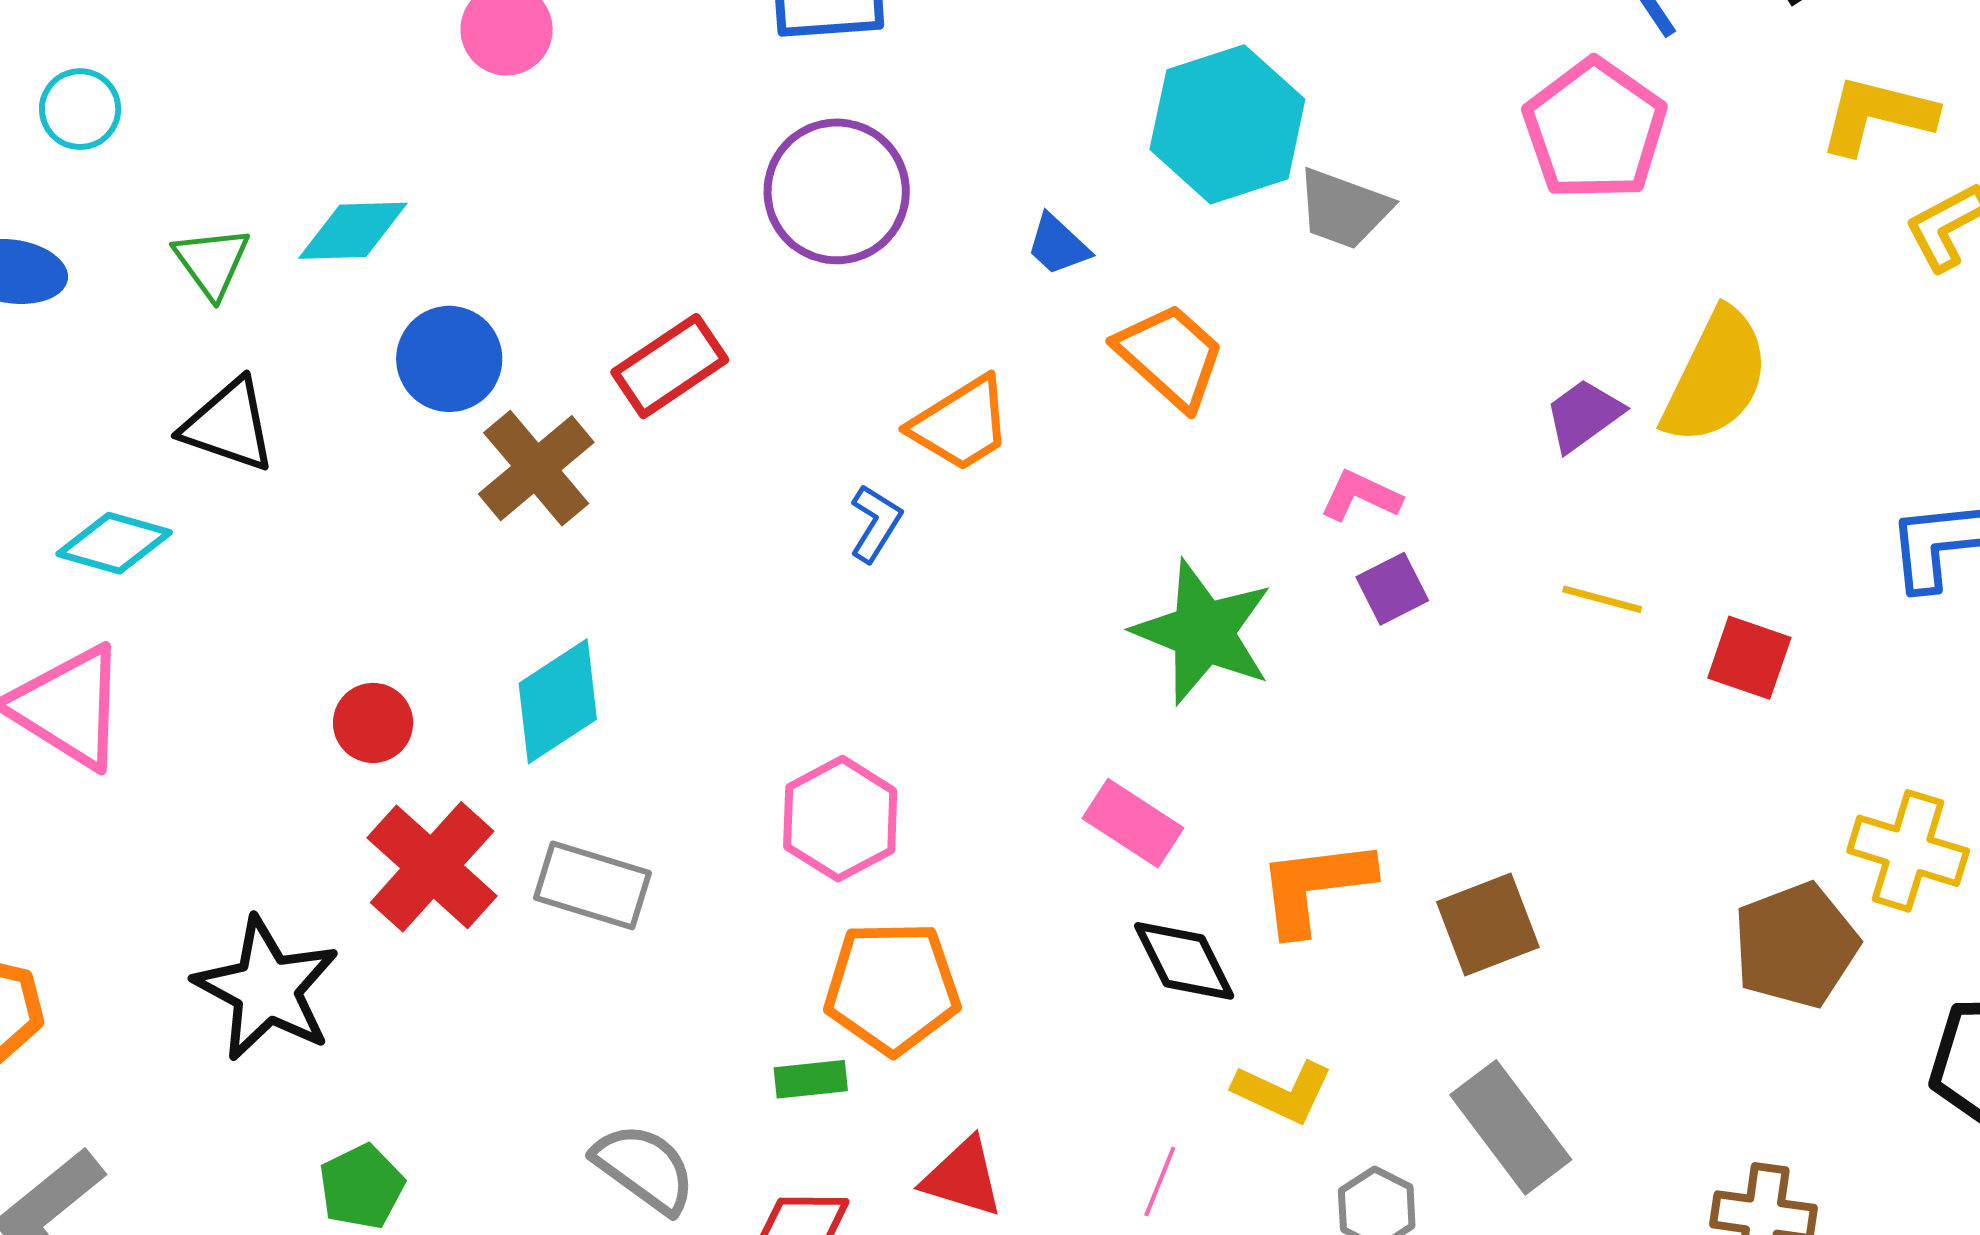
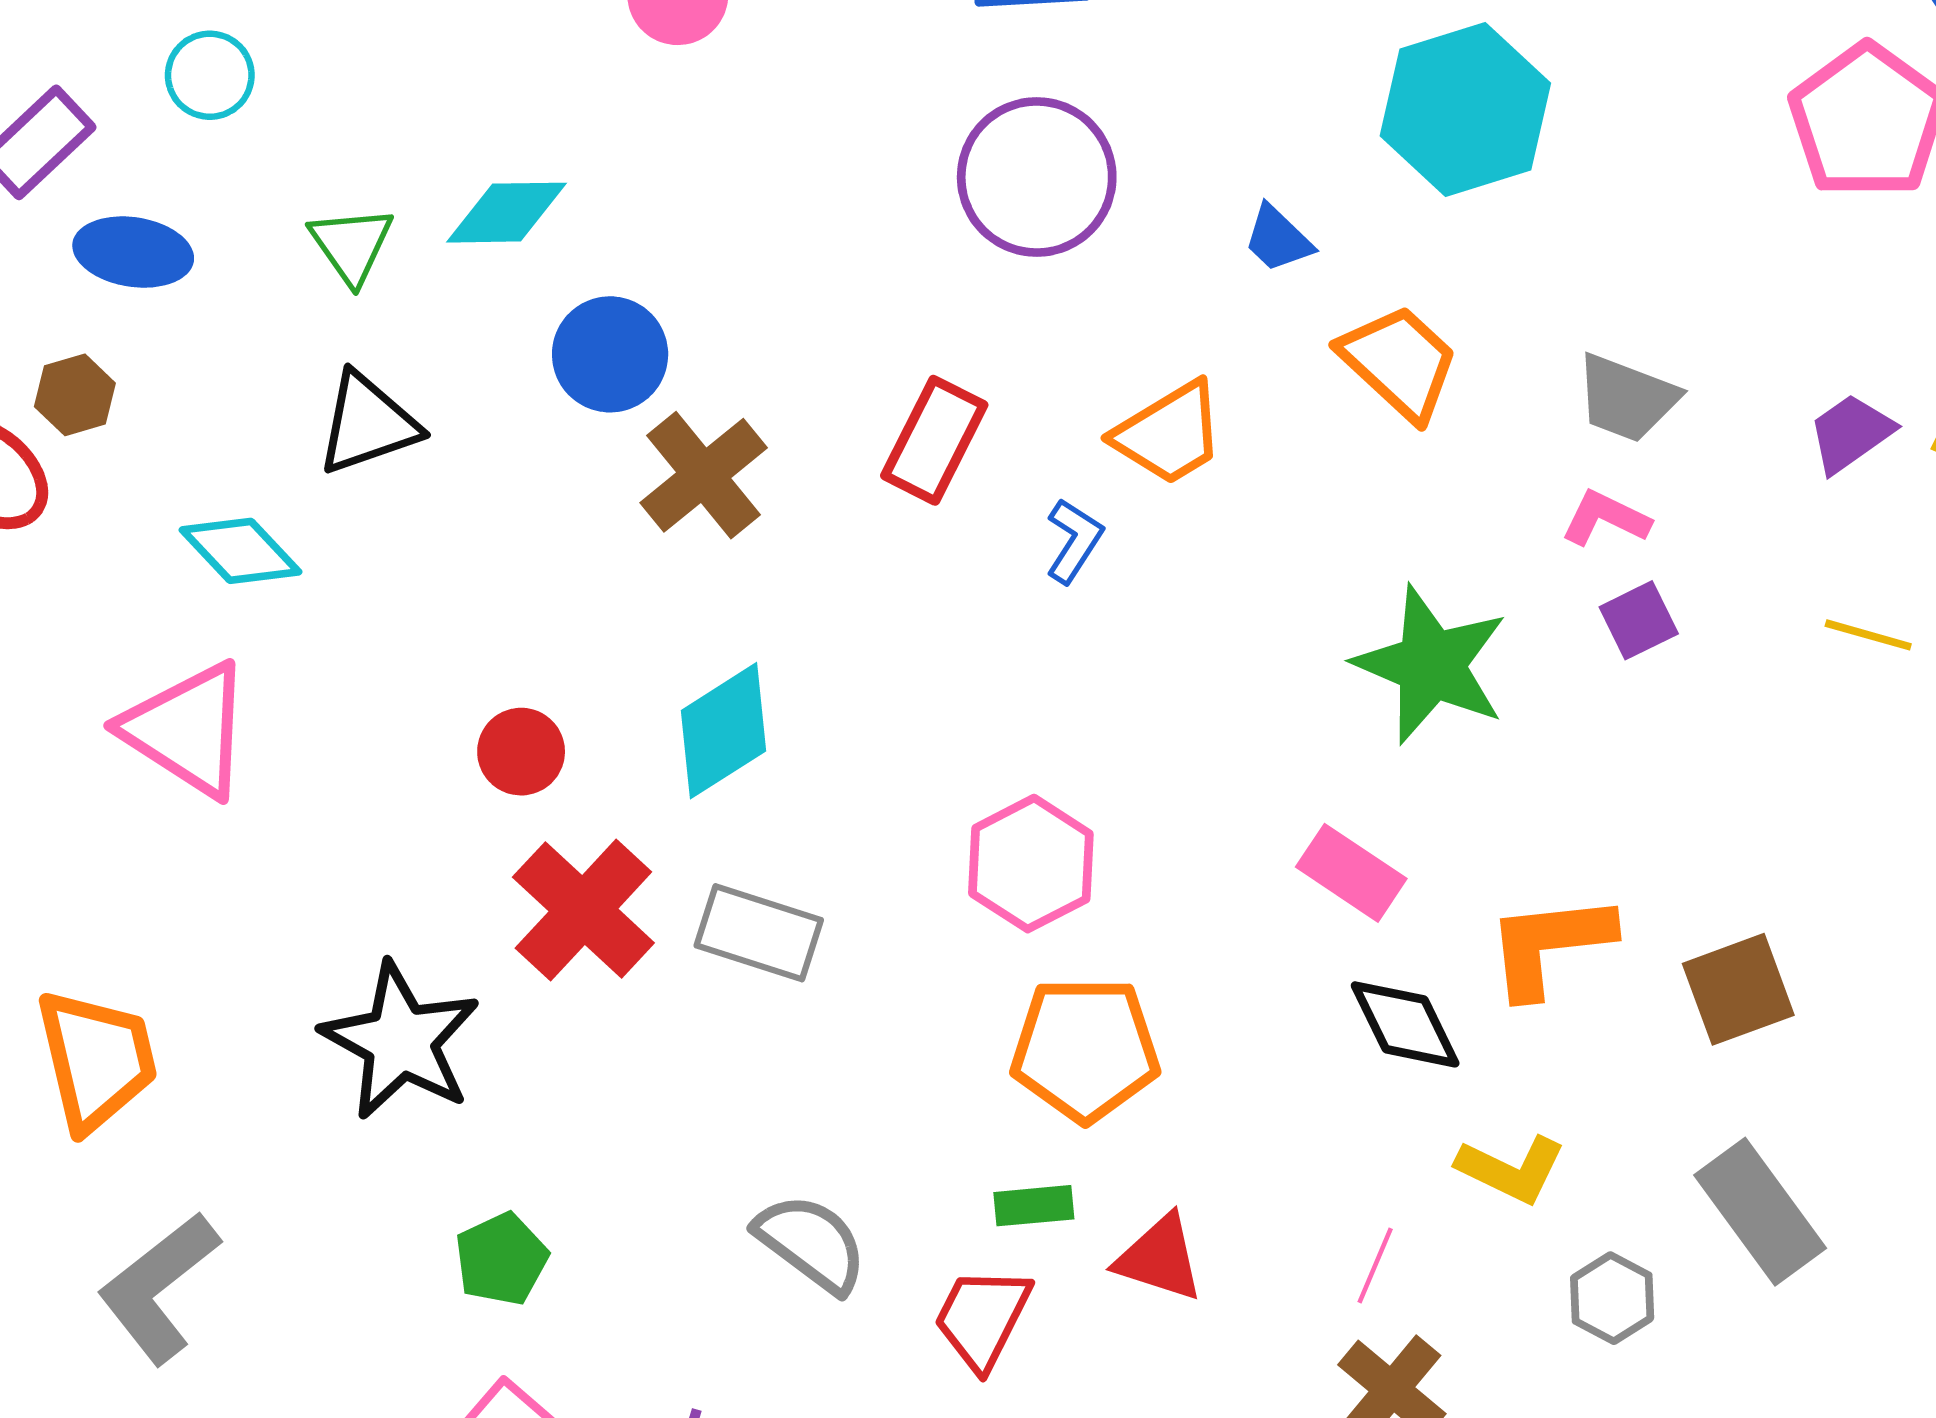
gray trapezoid: (1344, 209) -> (1627, 398), moved
red rectangle: (670, 366) -> (934, 440), moved, turned -30
black triangle: (229, 425) -> (368, 424), turned -39
cyan diamond: (114, 543) -> (241, 551), turned 30
green rectangle: (811, 1079) -> (1034, 1206), moved

